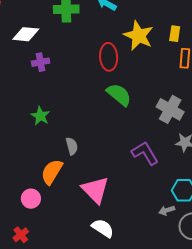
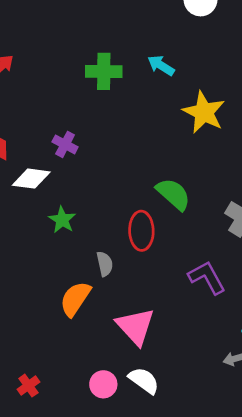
white diamond: (26, 34) -> (31, 179), moved
red ellipse: (109, 57) -> (141, 231), moved
purple cross: (41, 62) -> (65, 144), turned 36
pink circle: (31, 199) -> (103, 384), moved

